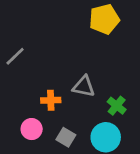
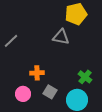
gray triangle: (84, 86) -> (61, 37), moved
gray square: (66, 137) -> (50, 92), moved

